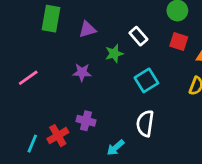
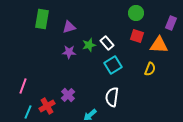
white rectangle: (138, 36) -> (107, 43), moved
purple star: (82, 72) -> (69, 52), moved
pink line: (28, 78) -> (23, 86), moved, turned -35
purple cross: (86, 121) -> (68, 95), turned 32

